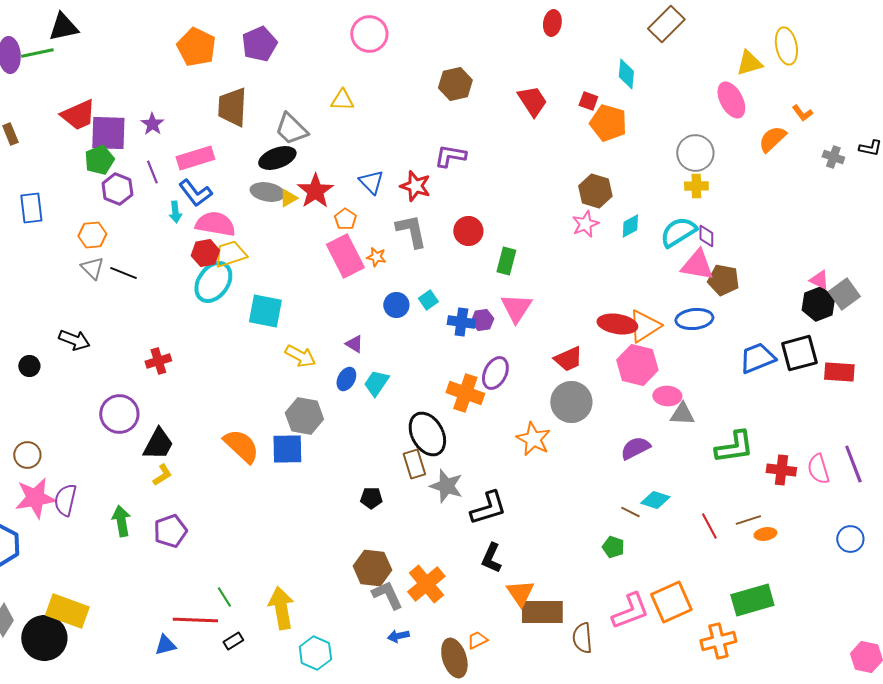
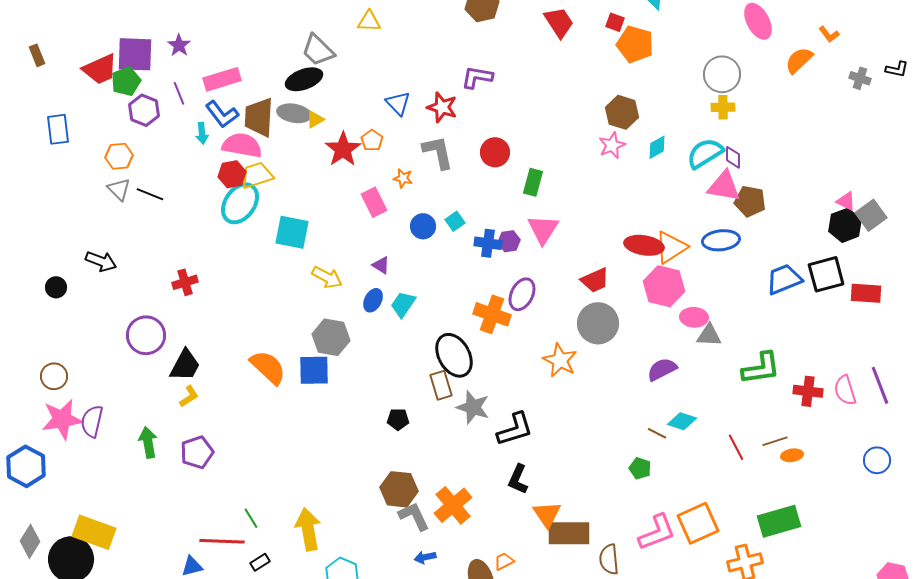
brown trapezoid: (232, 107) -> (259, 117), moved
red trapezoid: (78, 115) -> (100, 69), moved
red star: (315, 191) -> (343, 149), moved
pink rectangle: (345, 256) -> (374, 202), moved, size x0.7

